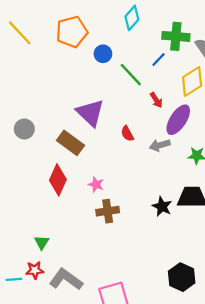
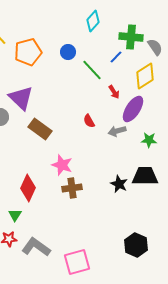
orange pentagon: (72, 32) -> (28, 52), moved
purple triangle: (90, 113) -> (21, 98), moved
red diamond: (58, 180) -> (28, 188), moved
pink star: (96, 185) -> (62, 165), size x1.5

